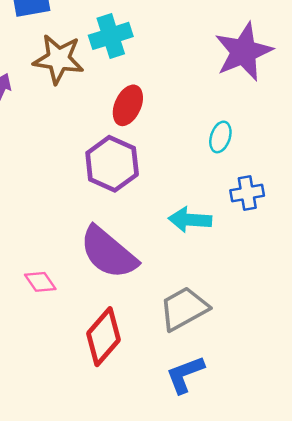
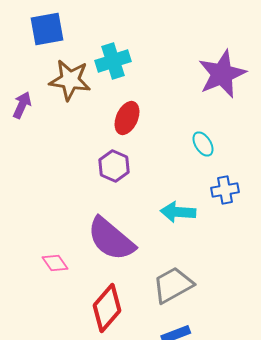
cyan ellipse: (220, 137) -> (203, 144), turned -50
purple hexagon: (112, 164) -> (114, 166), size x0.7

